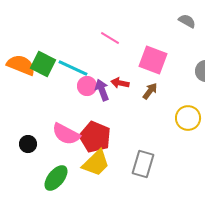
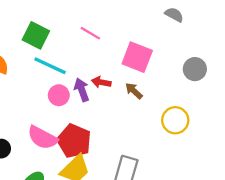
green square: (43, 64) -> (36, 35), moved
pink circle: (87, 86) -> (59, 95), moved
brown arrow: (150, 91) -> (134, 91), turned -84

